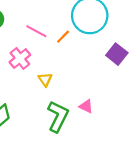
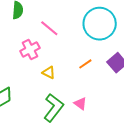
orange line: (63, 37) -> (85, 64), moved
yellow triangle: (45, 79) -> (49, 73), turned -40

